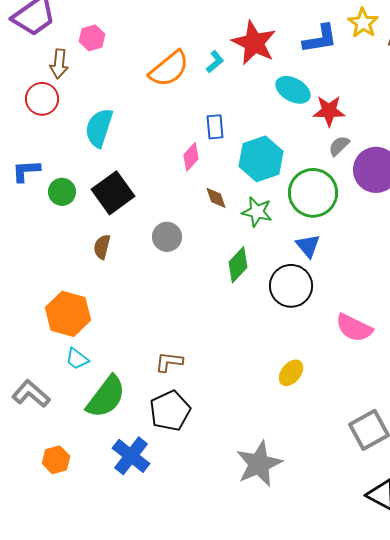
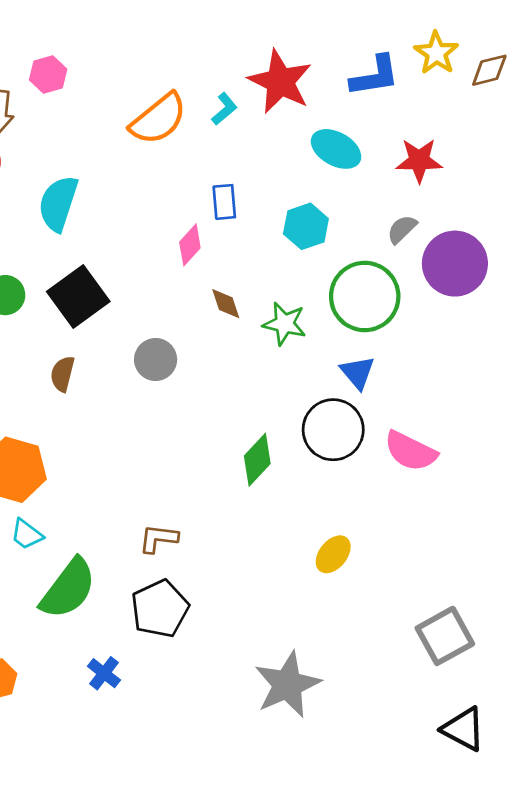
red star: (329, 111) -> (419, 160), moved
cyan hexagon: (261, 159) -> (306, 226), moved, size x0.7
green diamond: (238, 265) -> (257, 460), moved
pink semicircle: (354, 328) -> (411, 451), moved
blue cross: (131, 456) -> (104, 673), size x0.6

